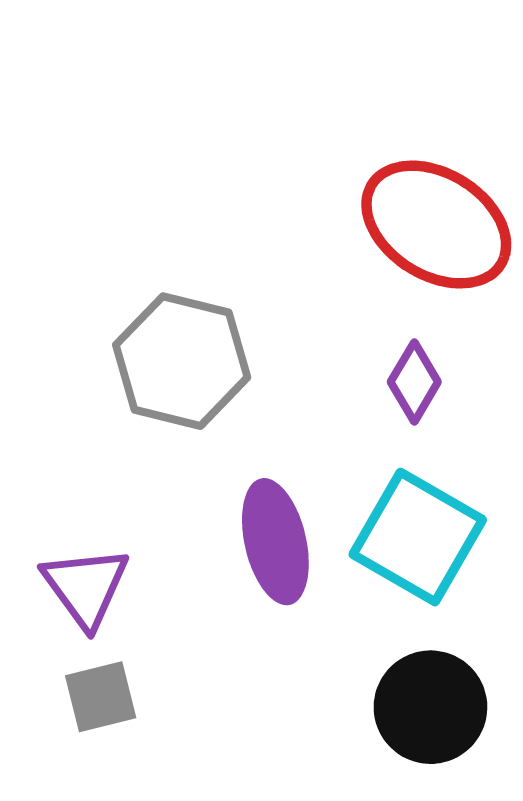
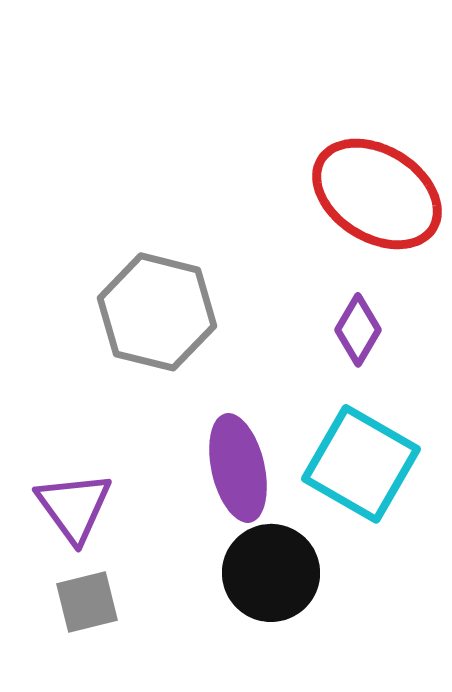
black circle: (430, 707) -> (271, 573), moved

